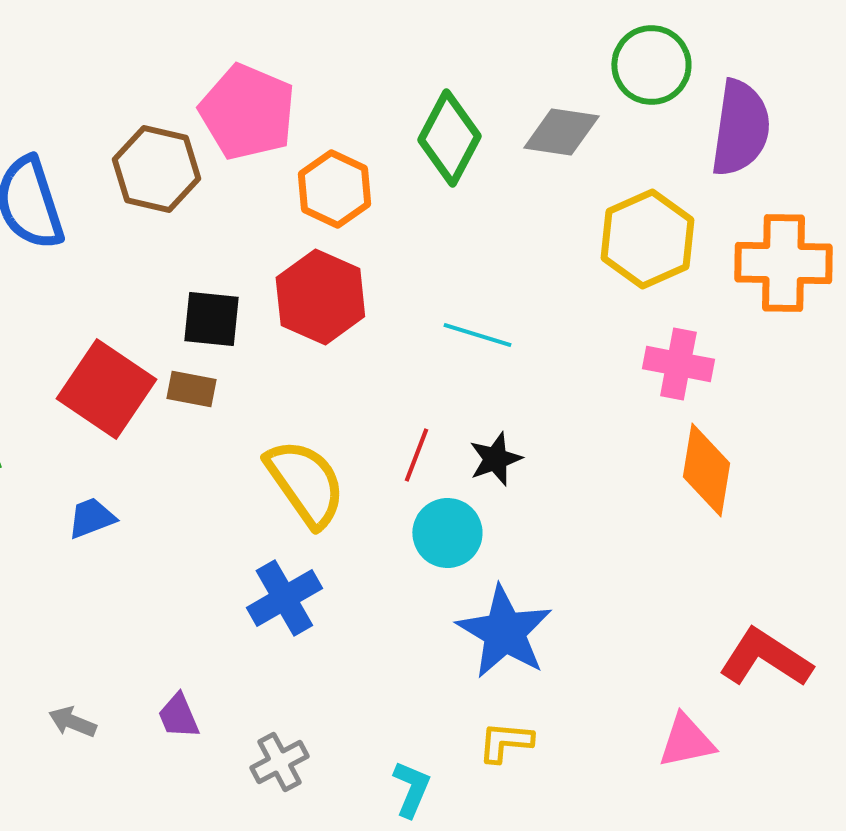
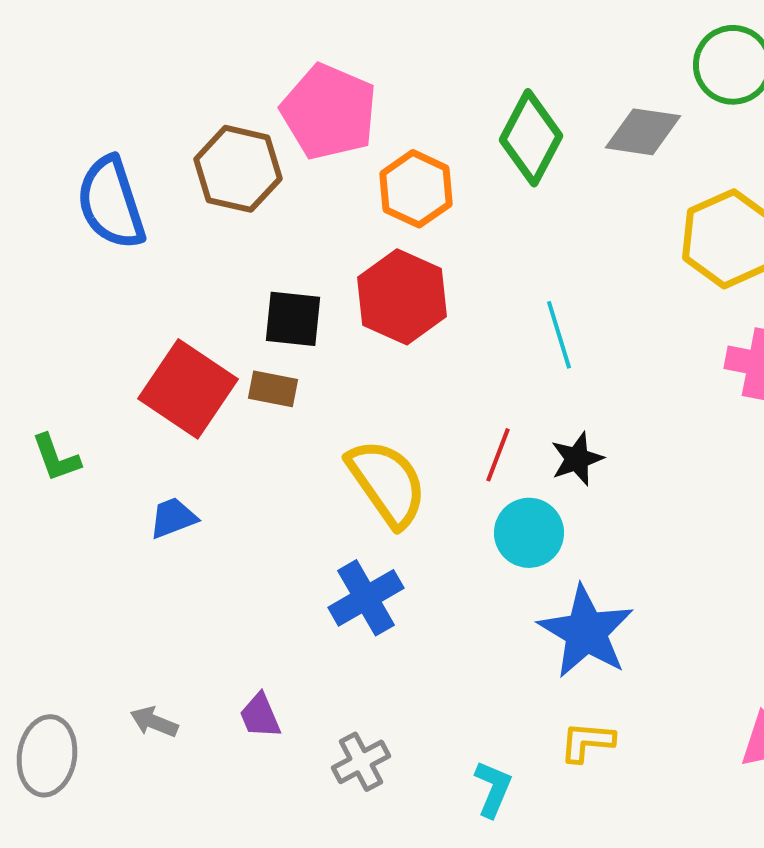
cyan line: (477, 335) -> (559, 335), turned 56

